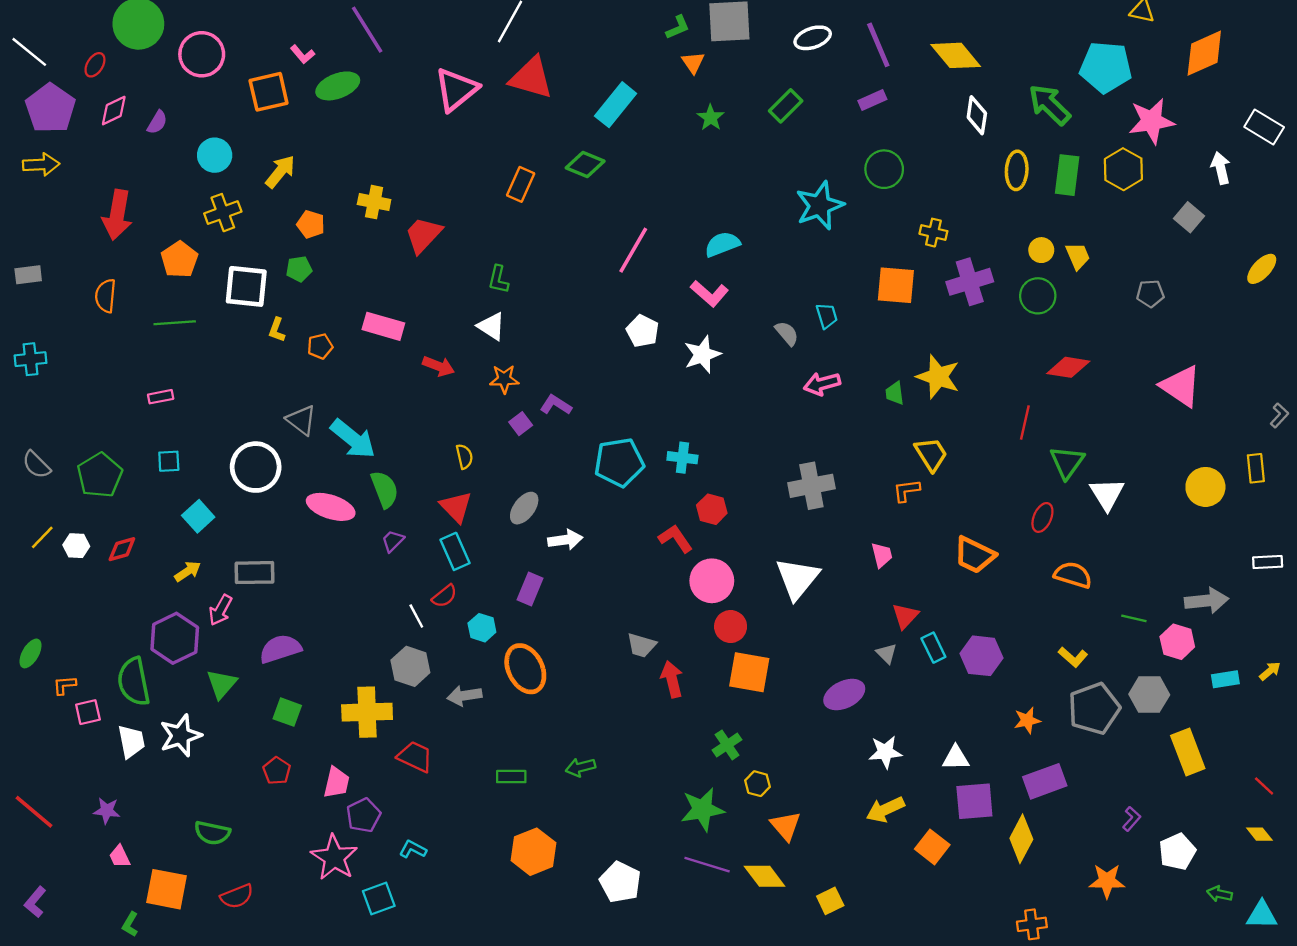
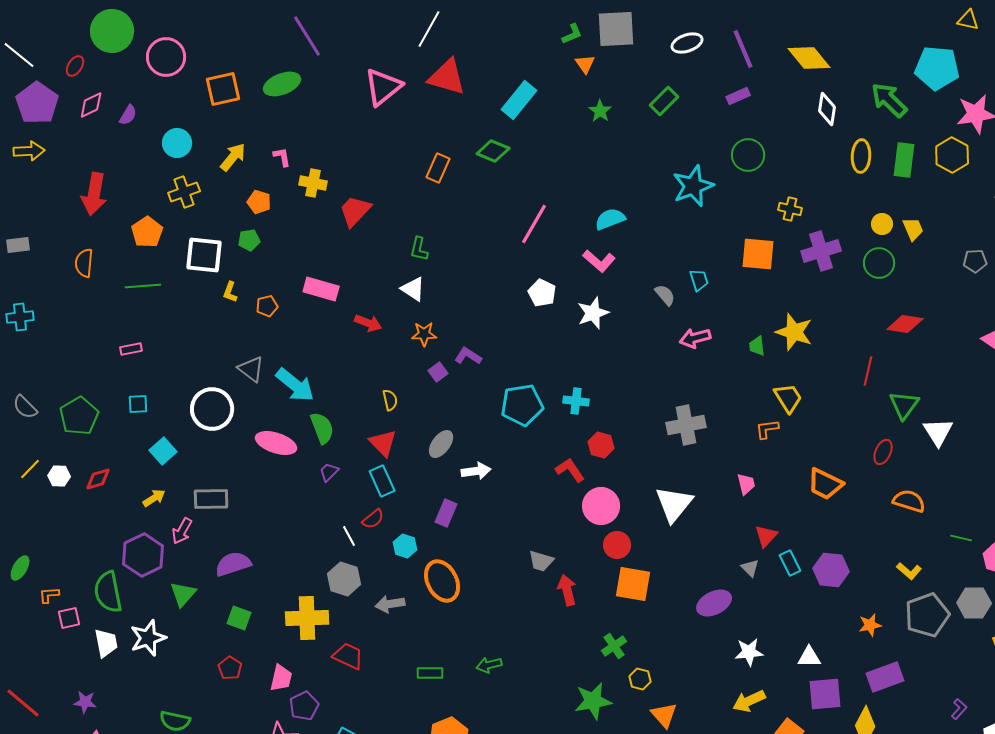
pink L-shape: (303, 54) -> (282, 157), moved, turned -150

